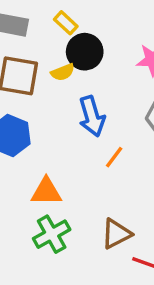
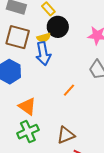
blue arrow: (92, 116) -> (43, 54), moved
orange triangle: (46, 192) -> (27, 106), turned 30

